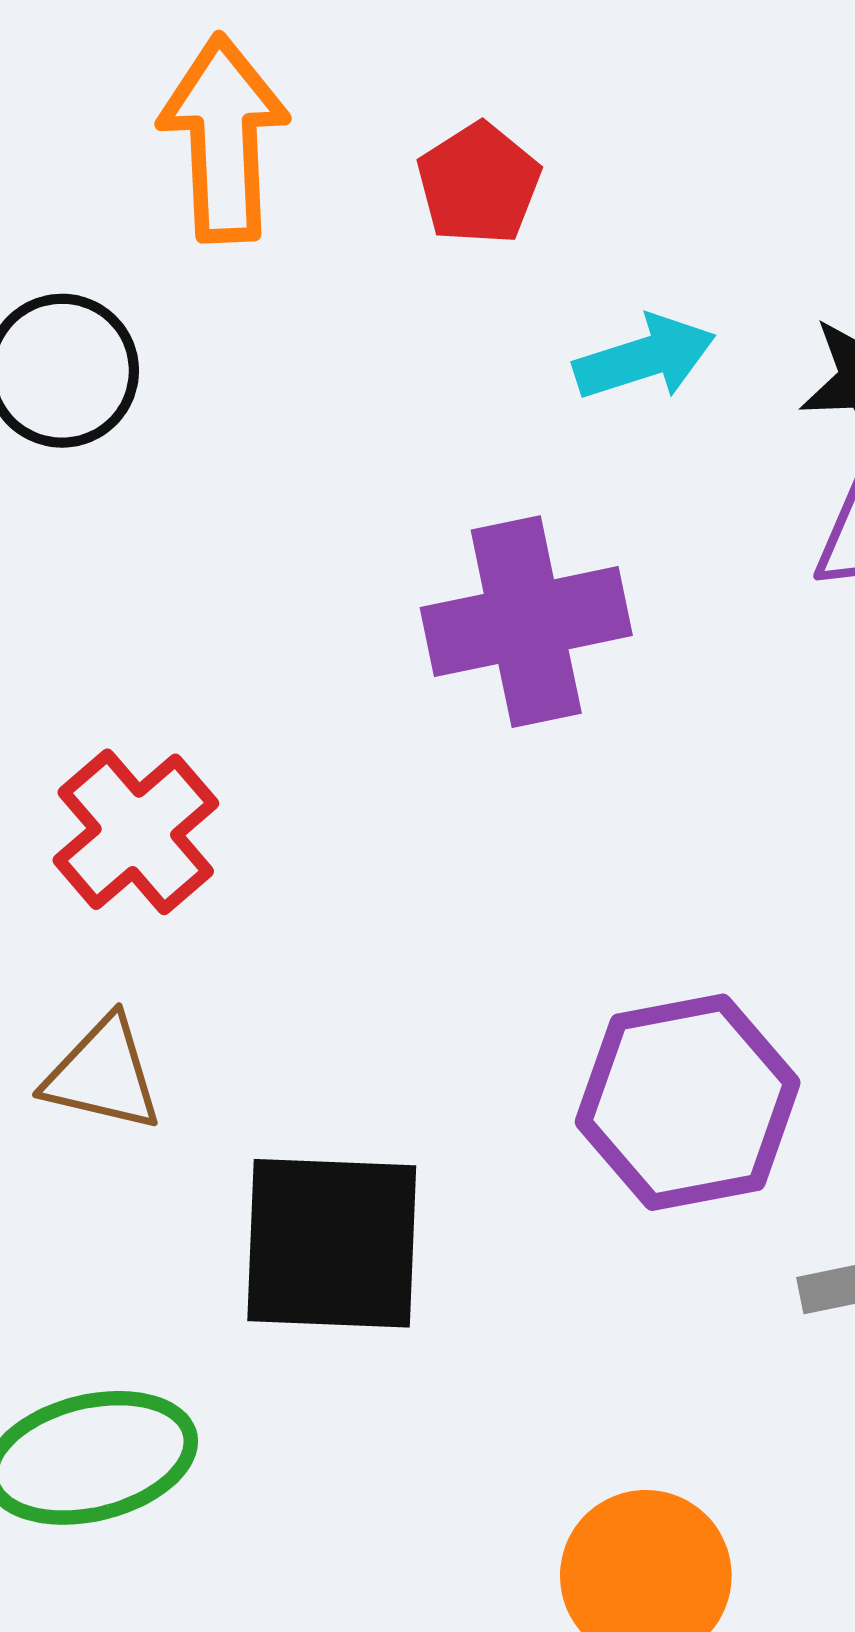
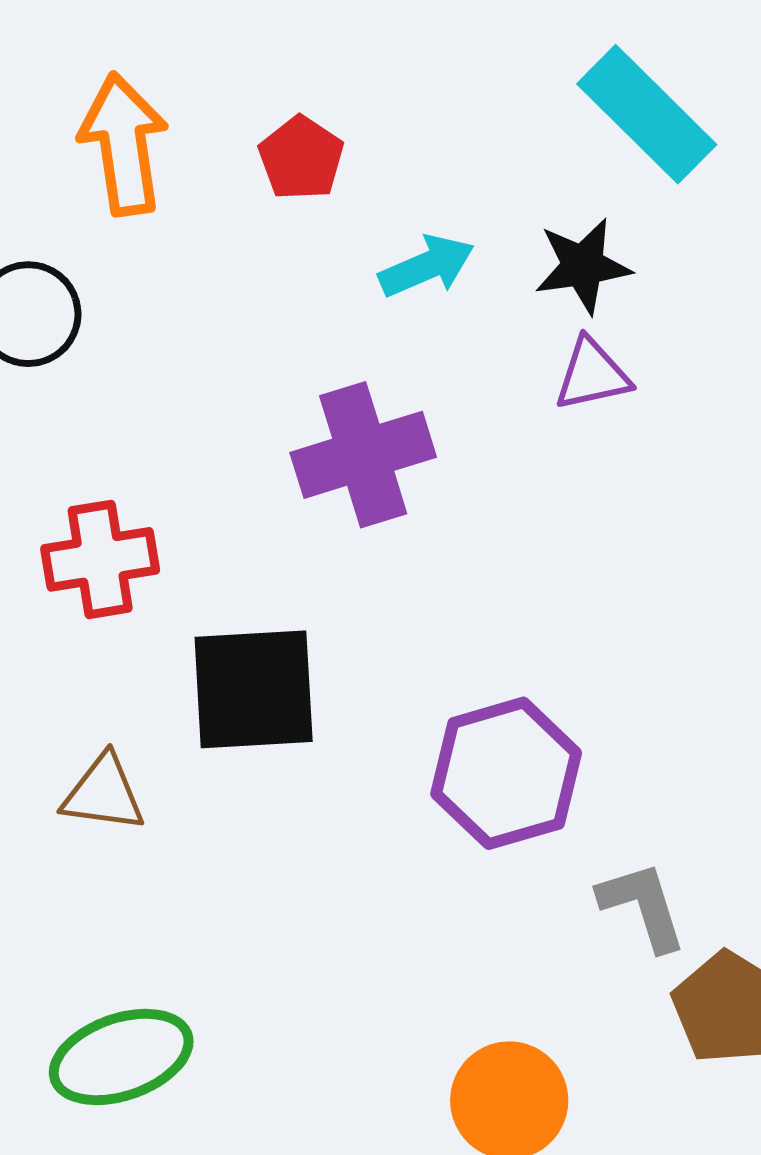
red cross: (136, 832) -> (100, 559), moved, turned 37
black square: (332, 1243) -> (254, 689), moved

